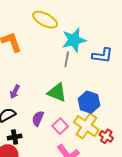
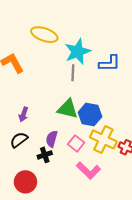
blue hexagon: (89, 102) -> (90, 115), moved
black cross: (15, 137) -> (45, 155), moved

